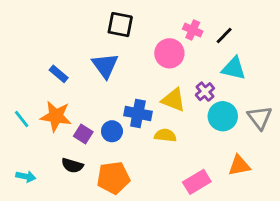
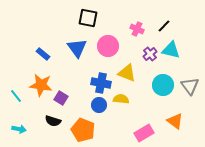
pink cross: (193, 30) -> (137, 29), moved
pink circle: (169, 53) -> (108, 46), moved
purple cross: (205, 92) -> (150, 54), moved
cyan line: (22, 119) -> (16, 96), moved
blue circle: (112, 131) -> (99, 105), moved
orange triangle: (239, 165) -> (175, 121), turned 48
orange pentagon: (113, 178) -> (83, 130), turned 30

